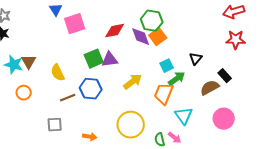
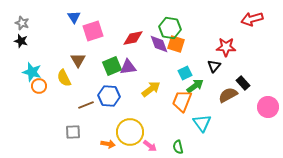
orange square: (158, 37) -> (176, 44), turned -36
red star: (236, 40) -> (226, 47), moved
brown triangle: (29, 62) -> (78, 60), moved
yellow semicircle: (58, 73) -> (64, 78), moved
orange circle: (24, 93) -> (39, 86), moved
pink circle: (224, 119) -> (268, 107), moved
yellow circle: (131, 125) -> (130, 132), moved
pink arrow: (175, 138) -> (150, 146), moved

